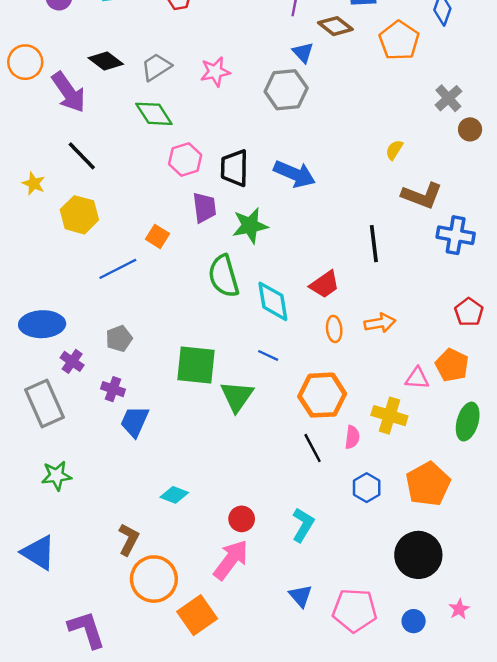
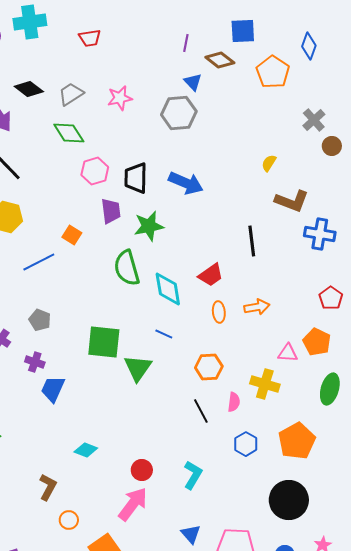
gray pentagon: (119, 339) -> (40, 320), turned -30
orange hexagon: (322, 395) -> (209, 367), size x0.7
orange circle: (154, 579) -> (69, 520), size x0.5

